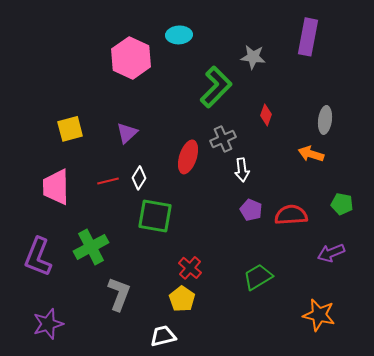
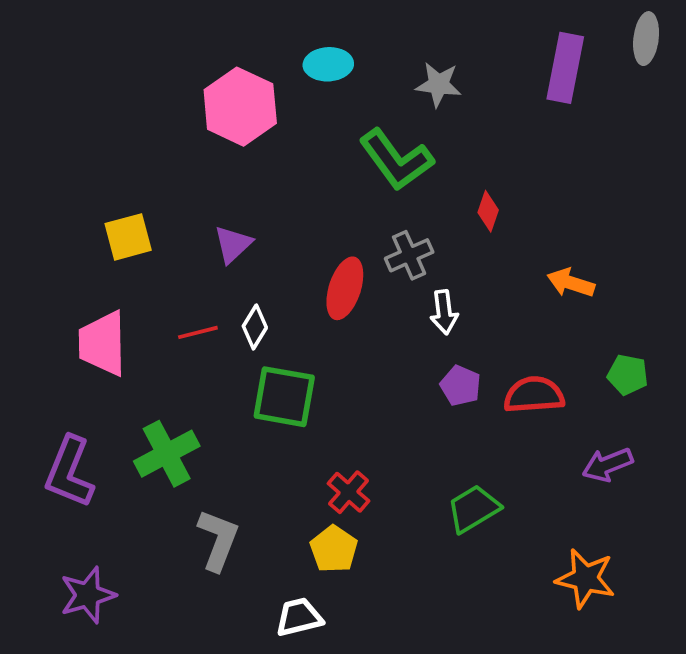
gray star: (253, 57) -> (439, 84), moved
green L-shape: (216, 87) -> (396, 160), turned 99
gray ellipse: (325, 120) -> (646, 39), moved

